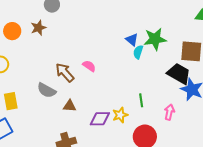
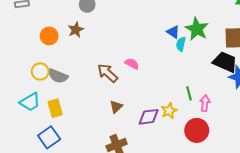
green star: (155, 39) -> (197, 29), turned -30
gray semicircle: (47, 90) -> (58, 76), moved
brown triangle: (70, 106) -> (116, 107), turned -40
pink arrow: (169, 112) -> (205, 103), moved

